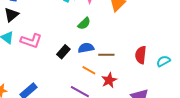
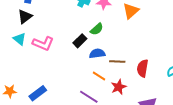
black rectangle: (63, 52) -> (80, 41), moved
red semicircle: (141, 55) -> (143, 68), moved

